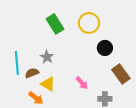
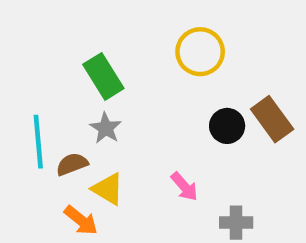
green rectangle: (55, 24) -> (103, 76), moved
black circle: (105, 48) -> (227, 126), moved
brown rectangle: (121, 74) -> (272, 119), moved

